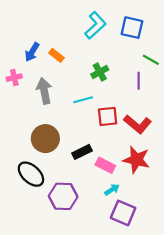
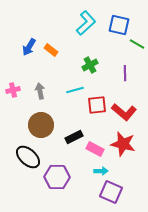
green line: (151, 60) -> (137, 44), moved
pink cross: (14, 78) -> (13, 90), moved
gray arrow: (44, 91) -> (40, 91), moved, size x0.7
cyan arrow: (112, 190) -> (101, 171), turned 32

